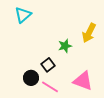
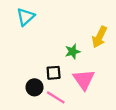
black square: (48, 65) -> (54, 73), turned 32
pink triangle: (83, 81) -> (84, 79), moved, turned 35

